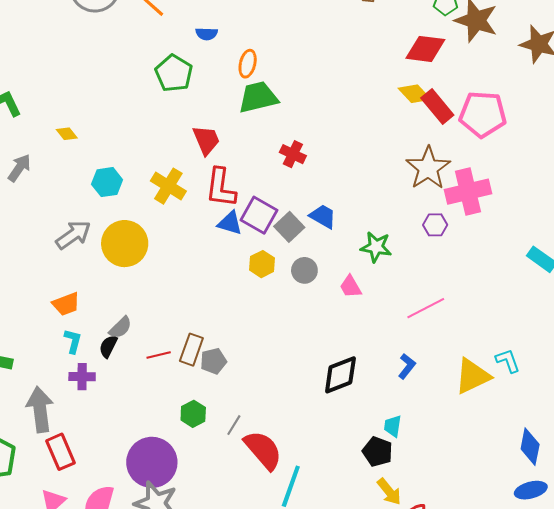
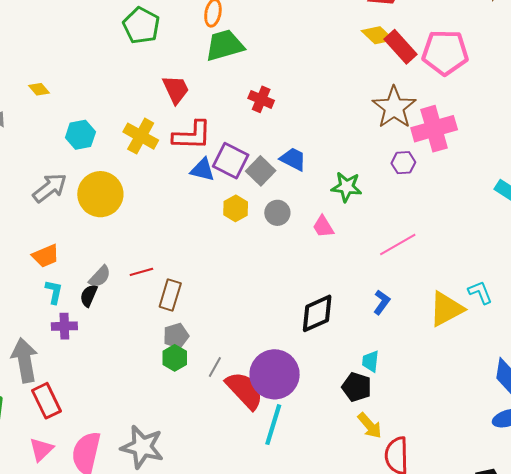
red L-shape: (221, 188) -> (192, 135), turned -93
red line: (159, 355) -> (141, 272), moved
gray pentagon: (213, 361) -> (176, 336), moved
purple circle: (152, 462) -> (275, 374), moved

